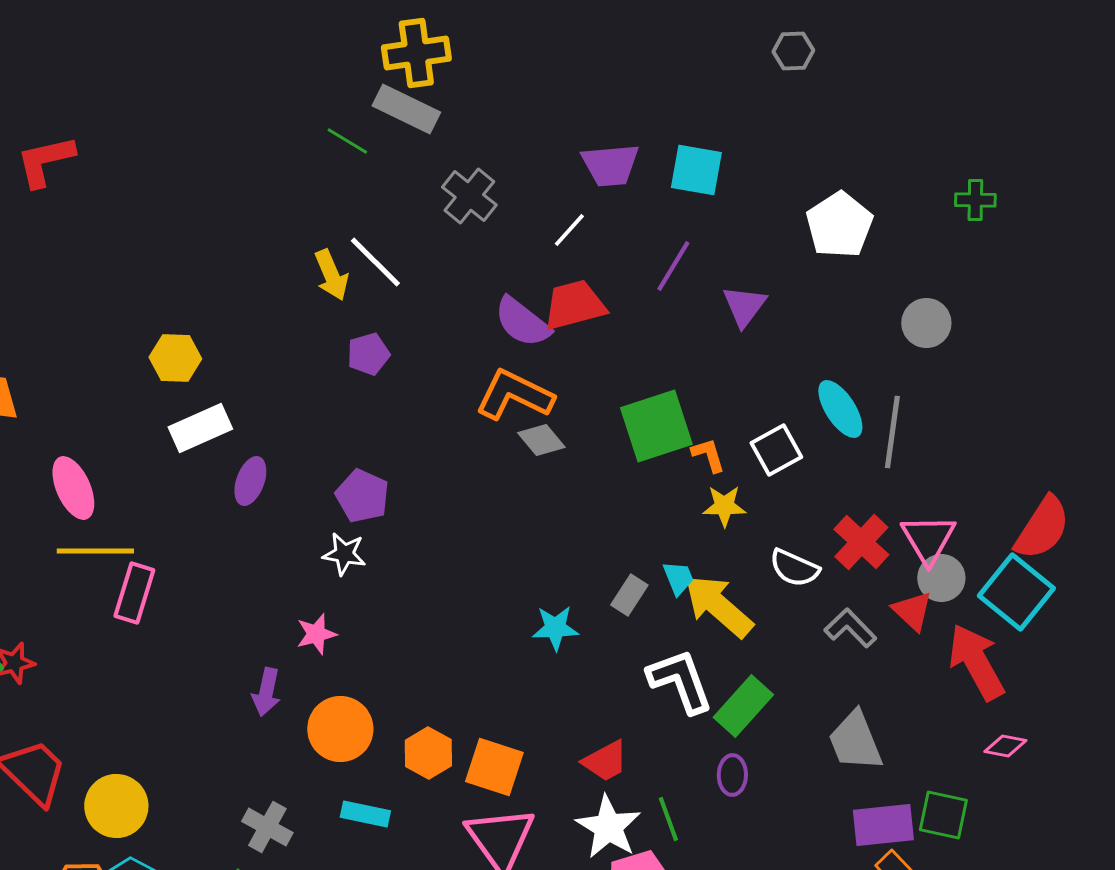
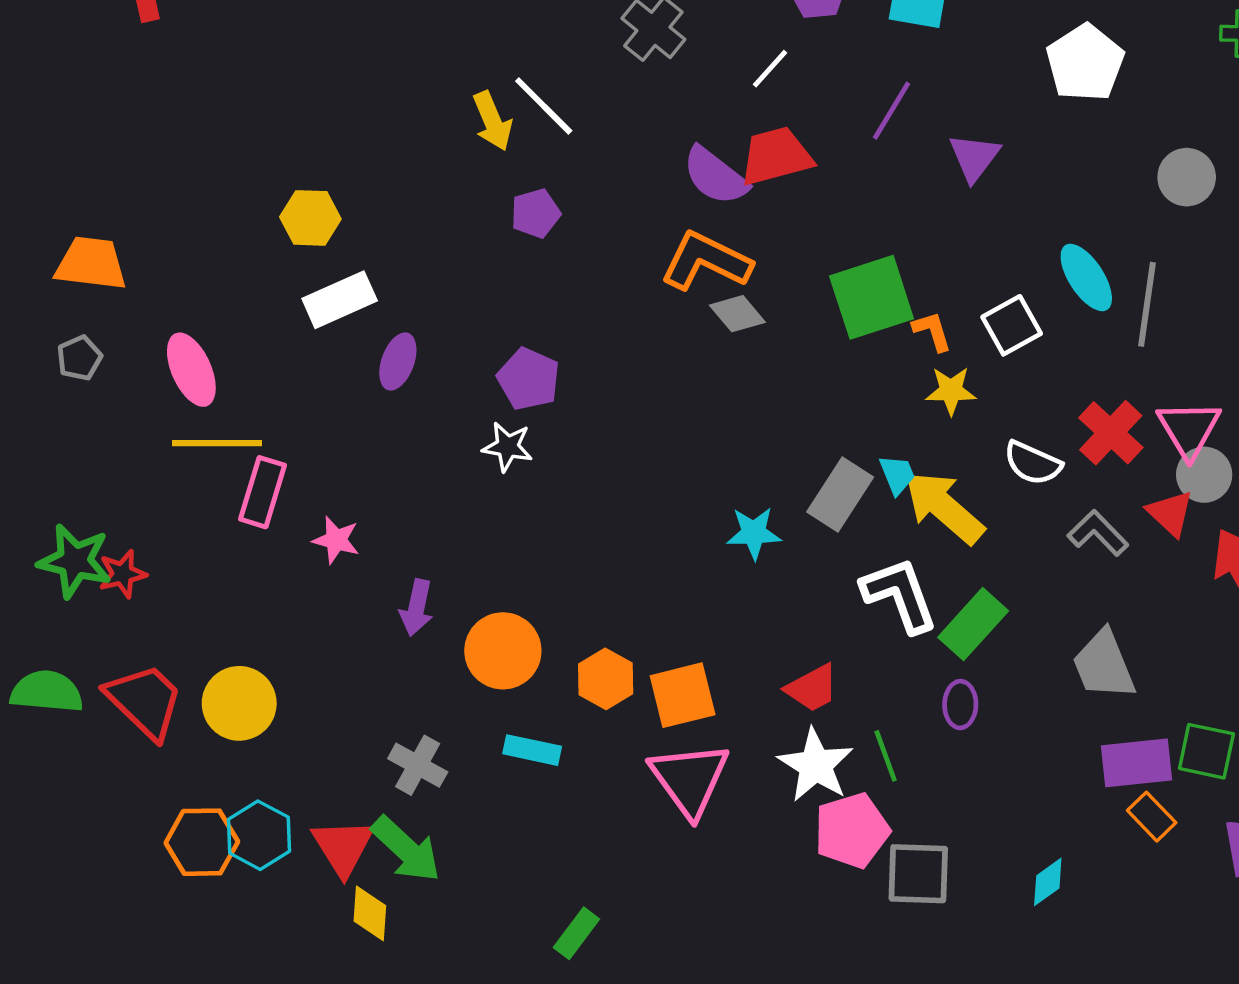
gray rectangle: (629, 595) -> (840, 494), size x1.5
pink star: (316, 634) -> (336, 540), moved, turned 30
orange square: (494, 767) -> (683, 695), turned -32
yellow circle: (116, 806) -> (239, 703), moved

